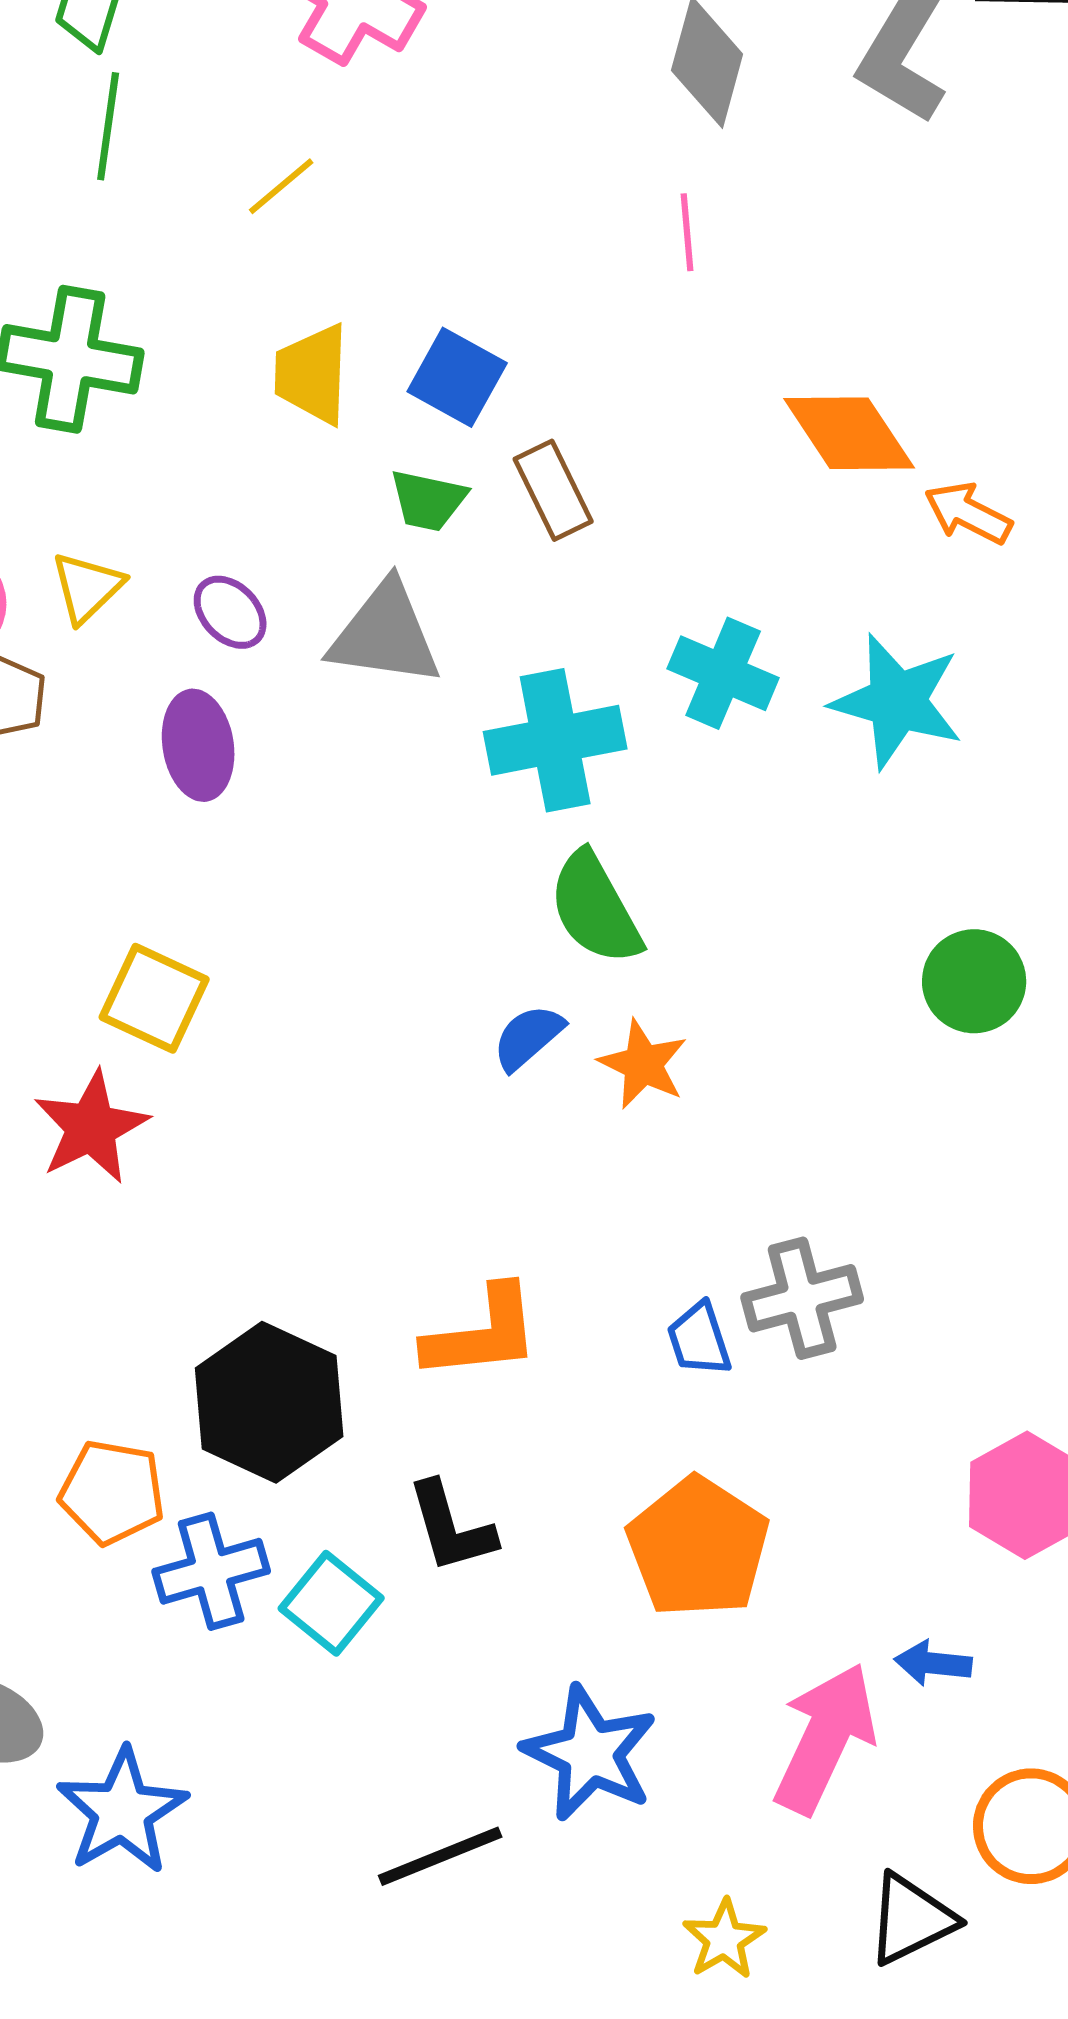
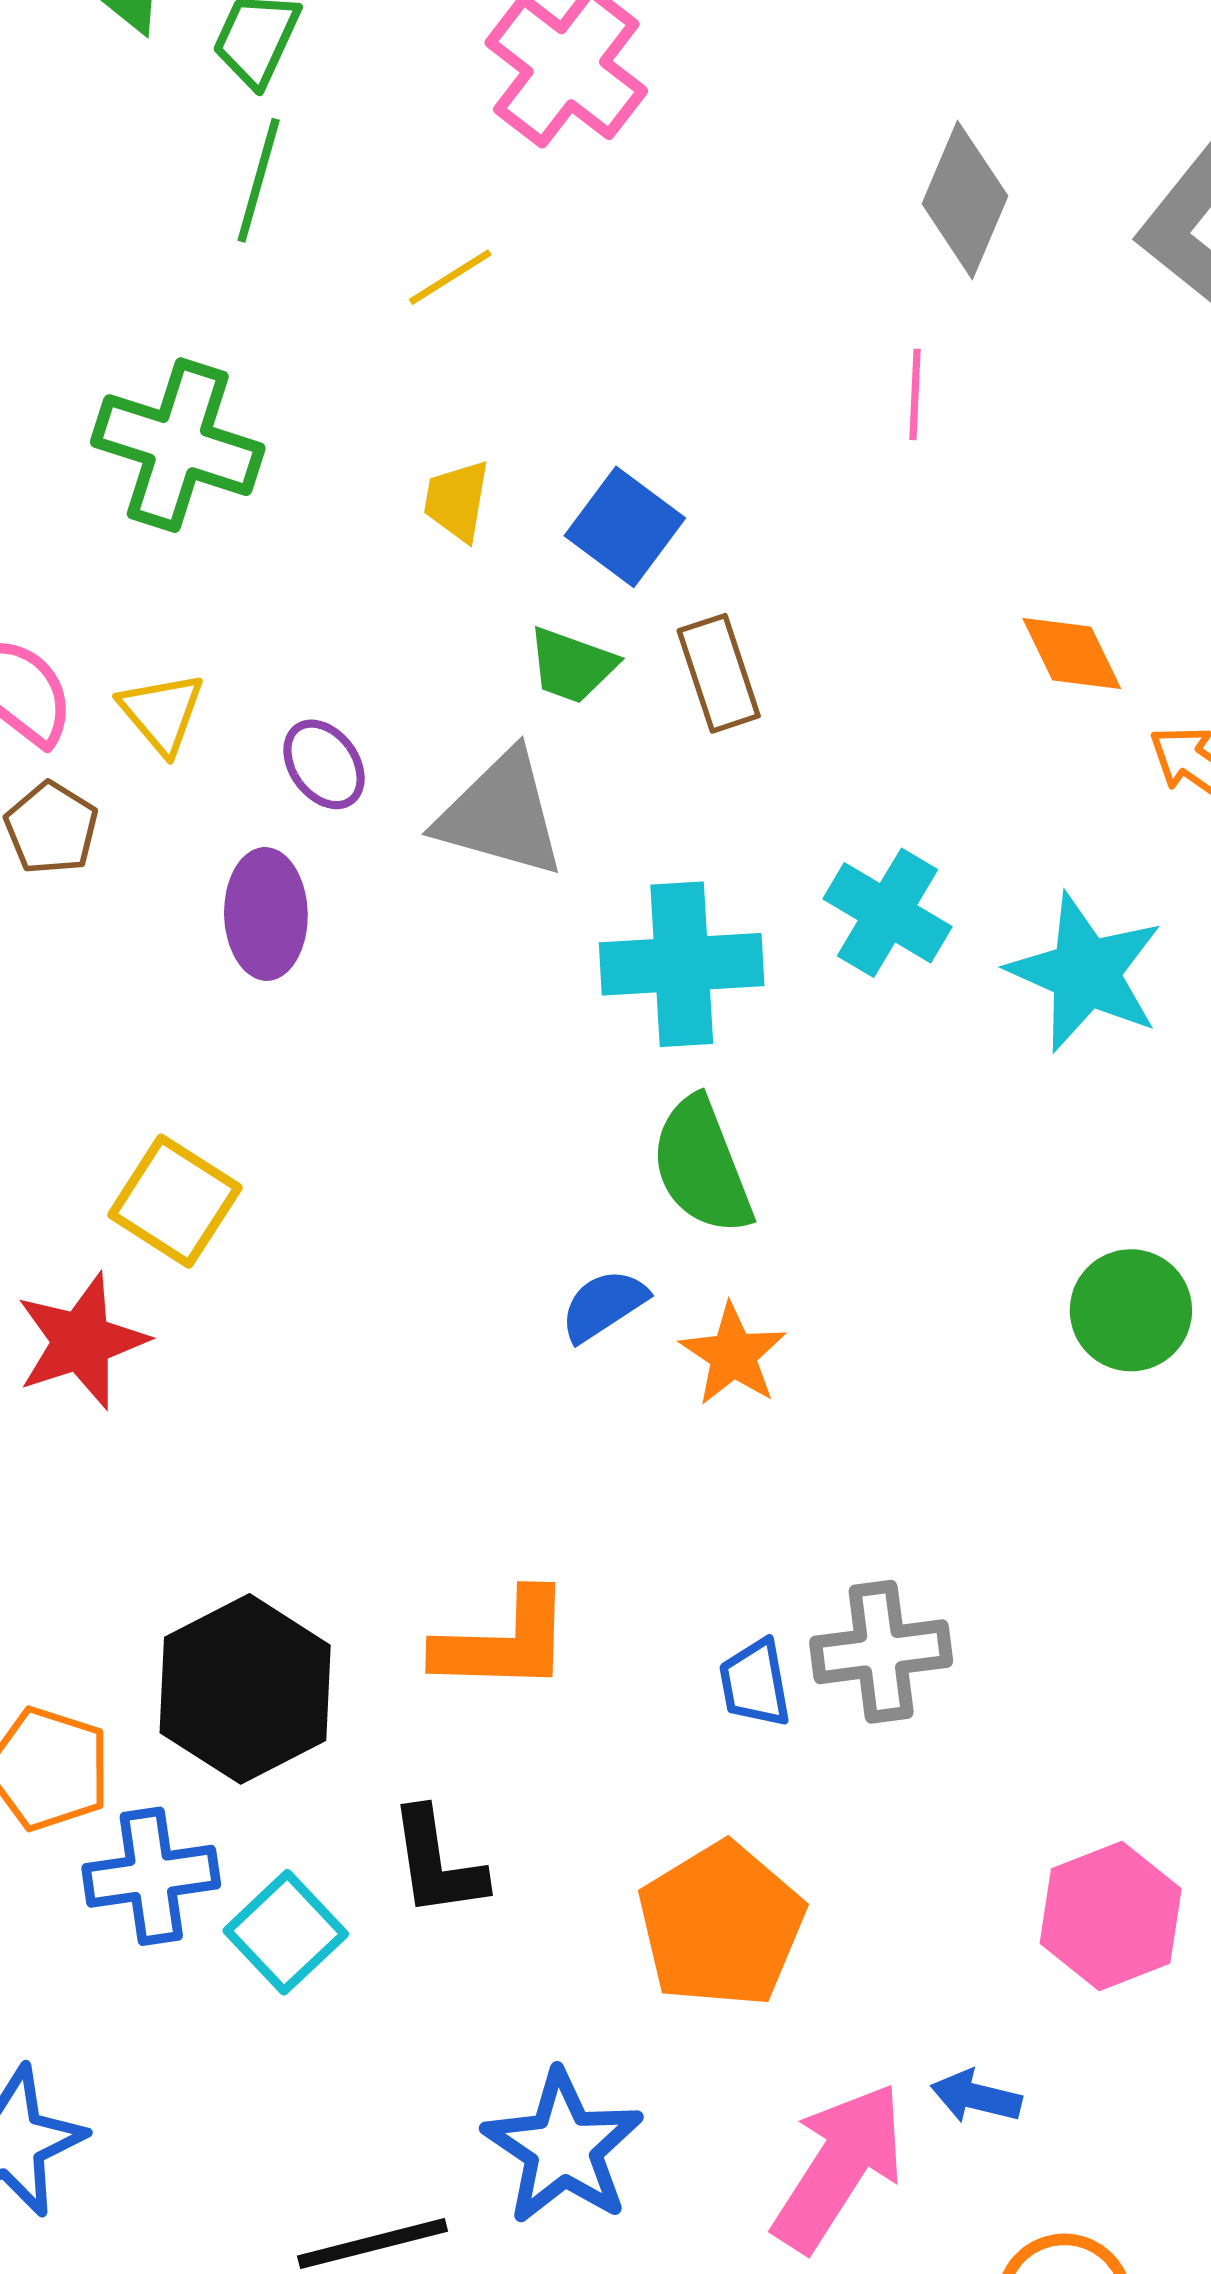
yellow trapezoid: (312, 374) -> (457, 501), size x0.7
orange diamond: (849, 433) -> (1072, 654), size x0.7
yellow triangle: (87, 587) -> (162, 713), turned -34

